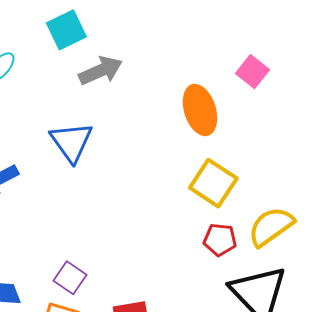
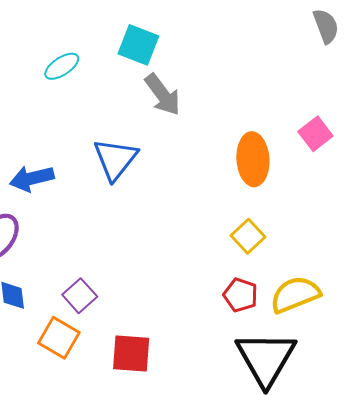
cyan square: (66, 30) -> (138, 45), turned 33
gray arrow: (101, 71) -> (163, 95), turned 63
yellow square: (213, 183) -> (248, 236), size x0.7

